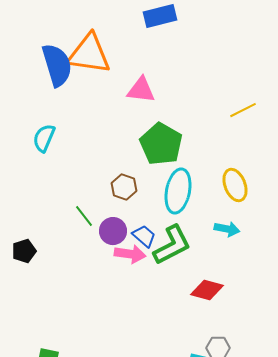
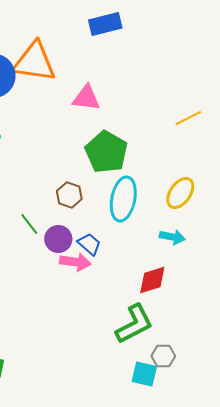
yellow ellipse: (235, 185) -> (180, 193), turned 56
green L-shape: (172, 245) -> (134, 324), moved
red diamond: (207, 290) -> (152, 280), moved, turned -32

